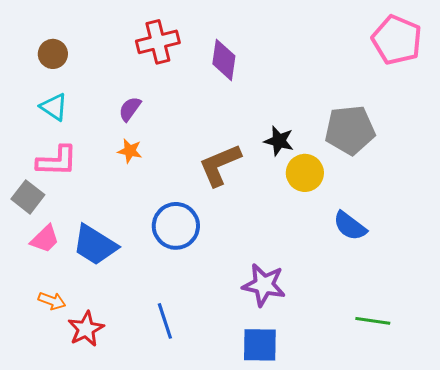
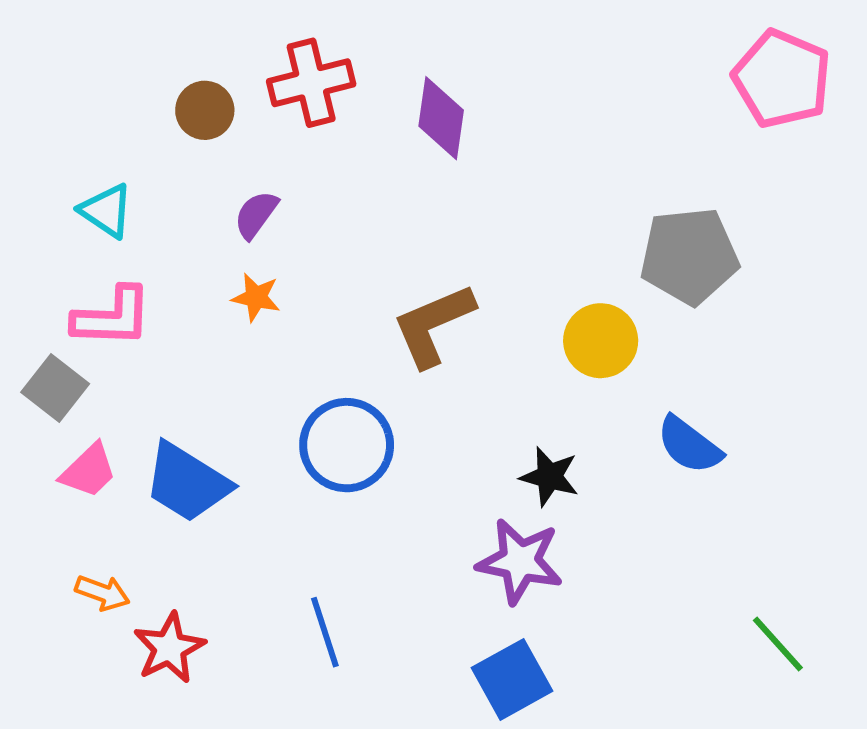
brown circle: (53, 54) -> (205, 110), moved
black star: (279, 141) -> (549, 477), moved
green line: (373, 321) -> (778, 644), moved, turned 40
blue square: (260, 345) -> (512, 679), turned -30

